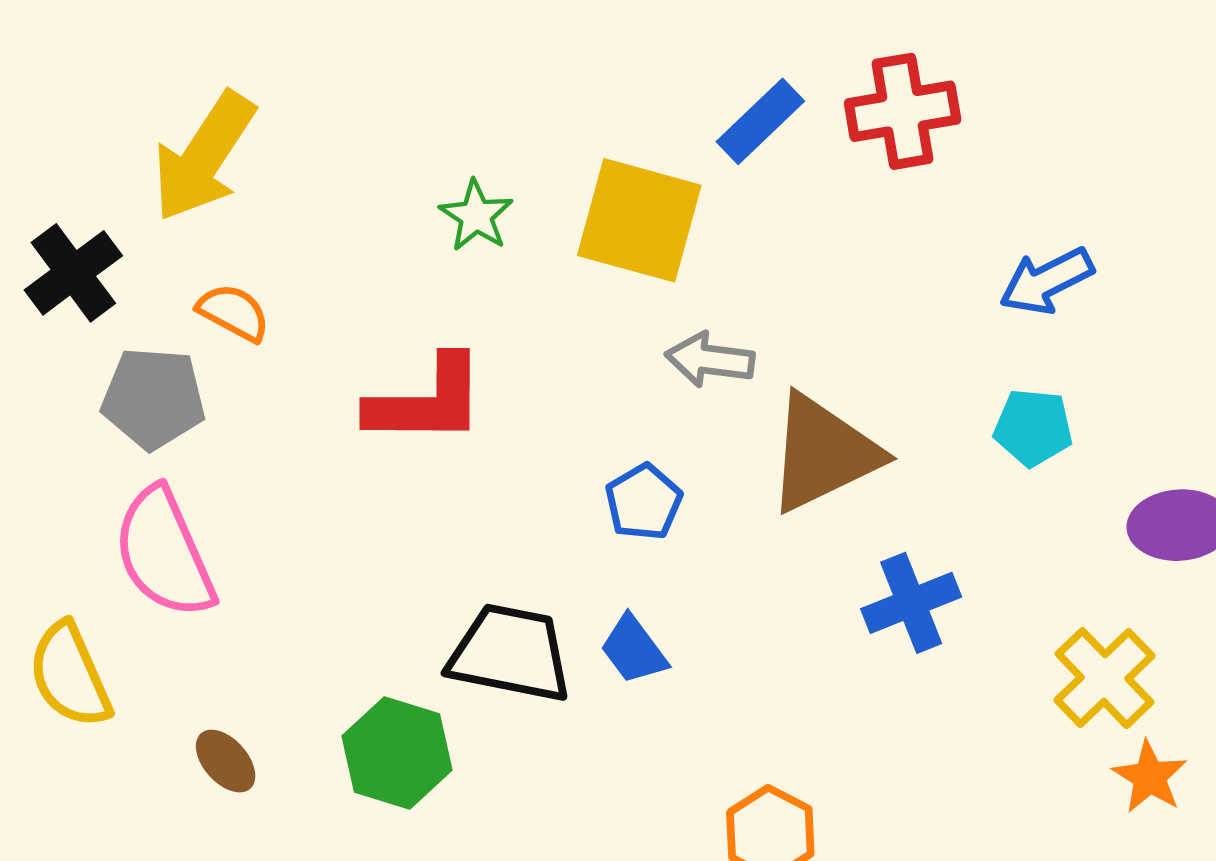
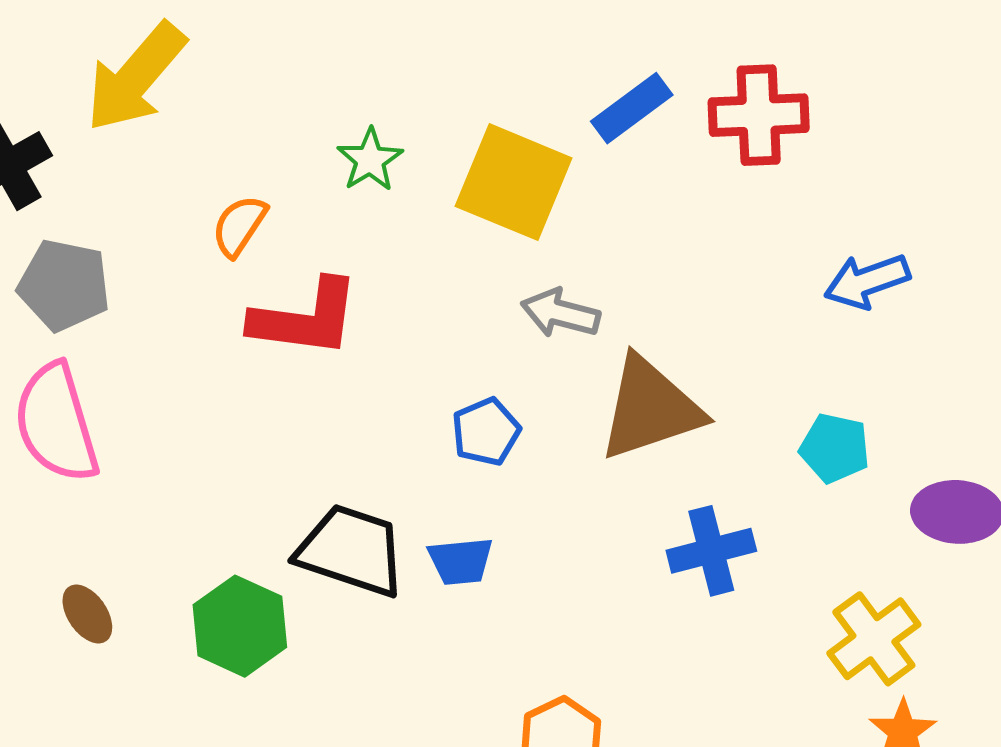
orange semicircle: (234, 312) -> (239, 226), moved, turned -92
cyan pentagon: (1033, 428) -> (835, 448), moved
blue trapezoid: (634, 650) -> (461, 561), turned -66

